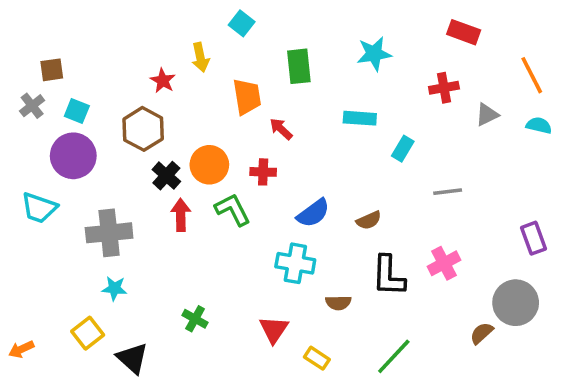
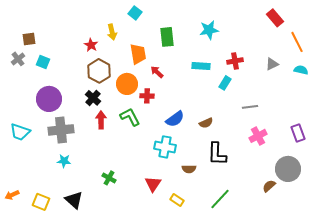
red rectangle: (464, 32) -> (275, 18), moved, turned 30
red cross: (444, 88) -> (235, 61), moved
brown hexagon: (143, 129) -> (99, 71), moved
purple circle: (73, 156) -> (49, 99), moved
orange circle: (209, 165) -> (127, 84), moved
cyan trapezoid: (39, 208) -> (20, 132), moved
pink cross: (444, 263) -> (258, 136), moved
yellow square: (88, 333) -> (41, 202), moved, turned -30

